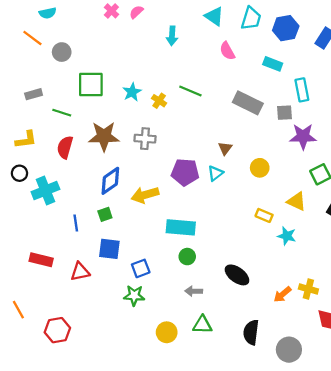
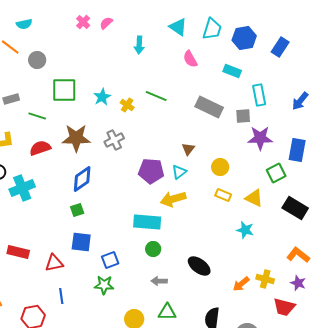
gray cross: (145, 139) -> (114, 140), turned -30
red semicircle: (65, 147) -> (40, 148), turned 55
yellow arrow: (145, 195) -> (173, 199), moved
yellow rectangle: (264, 215) -> (223, 195), moved
blue line: (76, 223) -> (61, 296), moved

